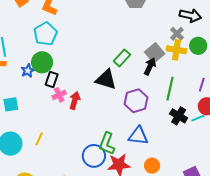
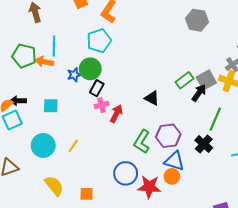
green rectangle: (122, 58) -> (184, 80), moved
black triangle: (106, 79) -> (152, 98), size x0.7
purple hexagon: (136, 101) -> (168, 136), moved
black cross: (179, 116) -> (204, 144), moved
green L-shape: (107, 144) -> (142, 142), moved
orange circle: (152, 166) -> (172, 176), moved

